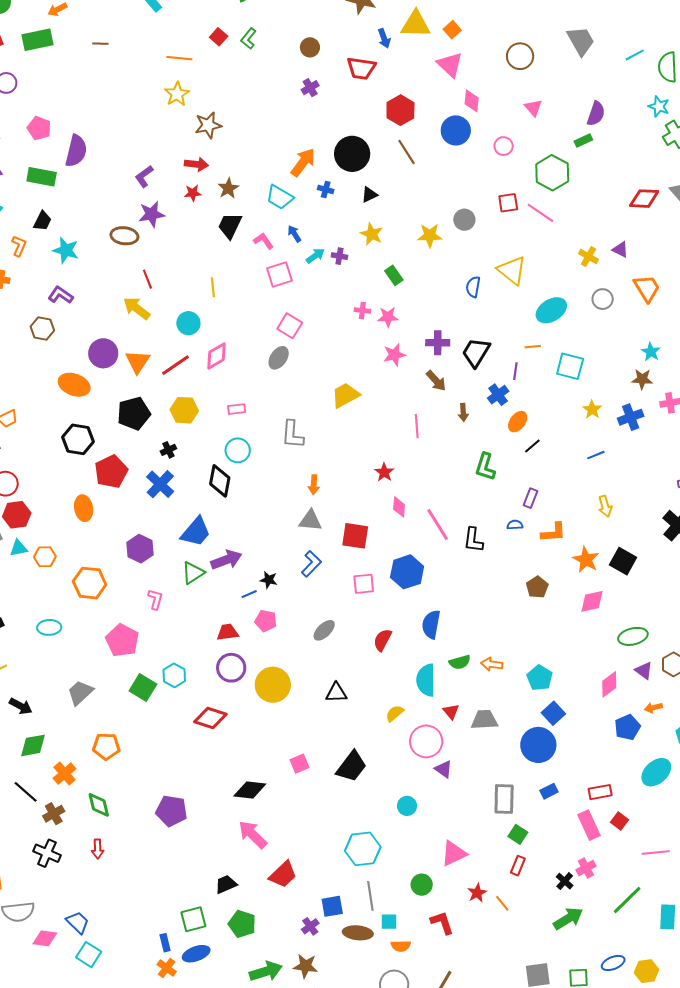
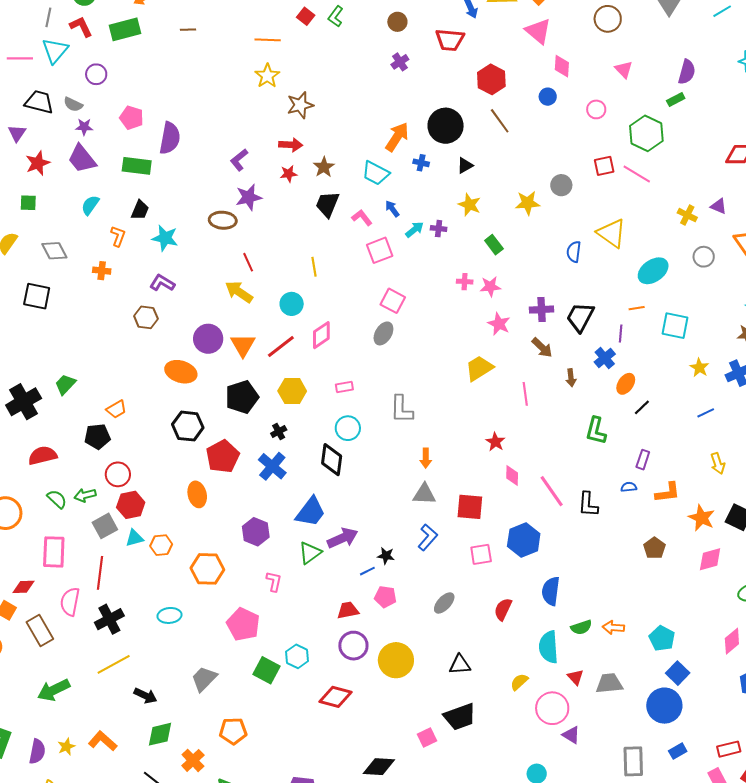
blue circle: (456, 130) -> (548, 97), size x0.6
pink star: (394, 355) -> (499, 324), turned -30
yellow trapezoid: (345, 395) -> (479, 368), moved
black trapezoid: (351, 766) -> (460, 717), moved, turned 36

